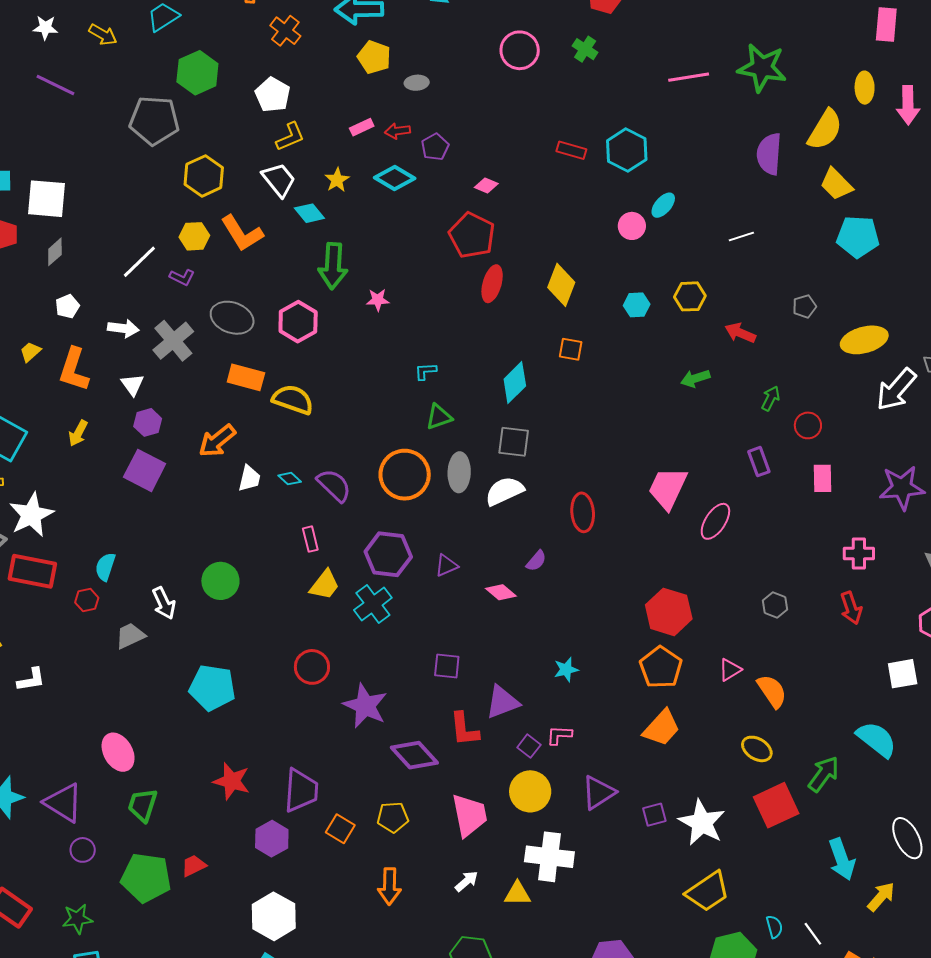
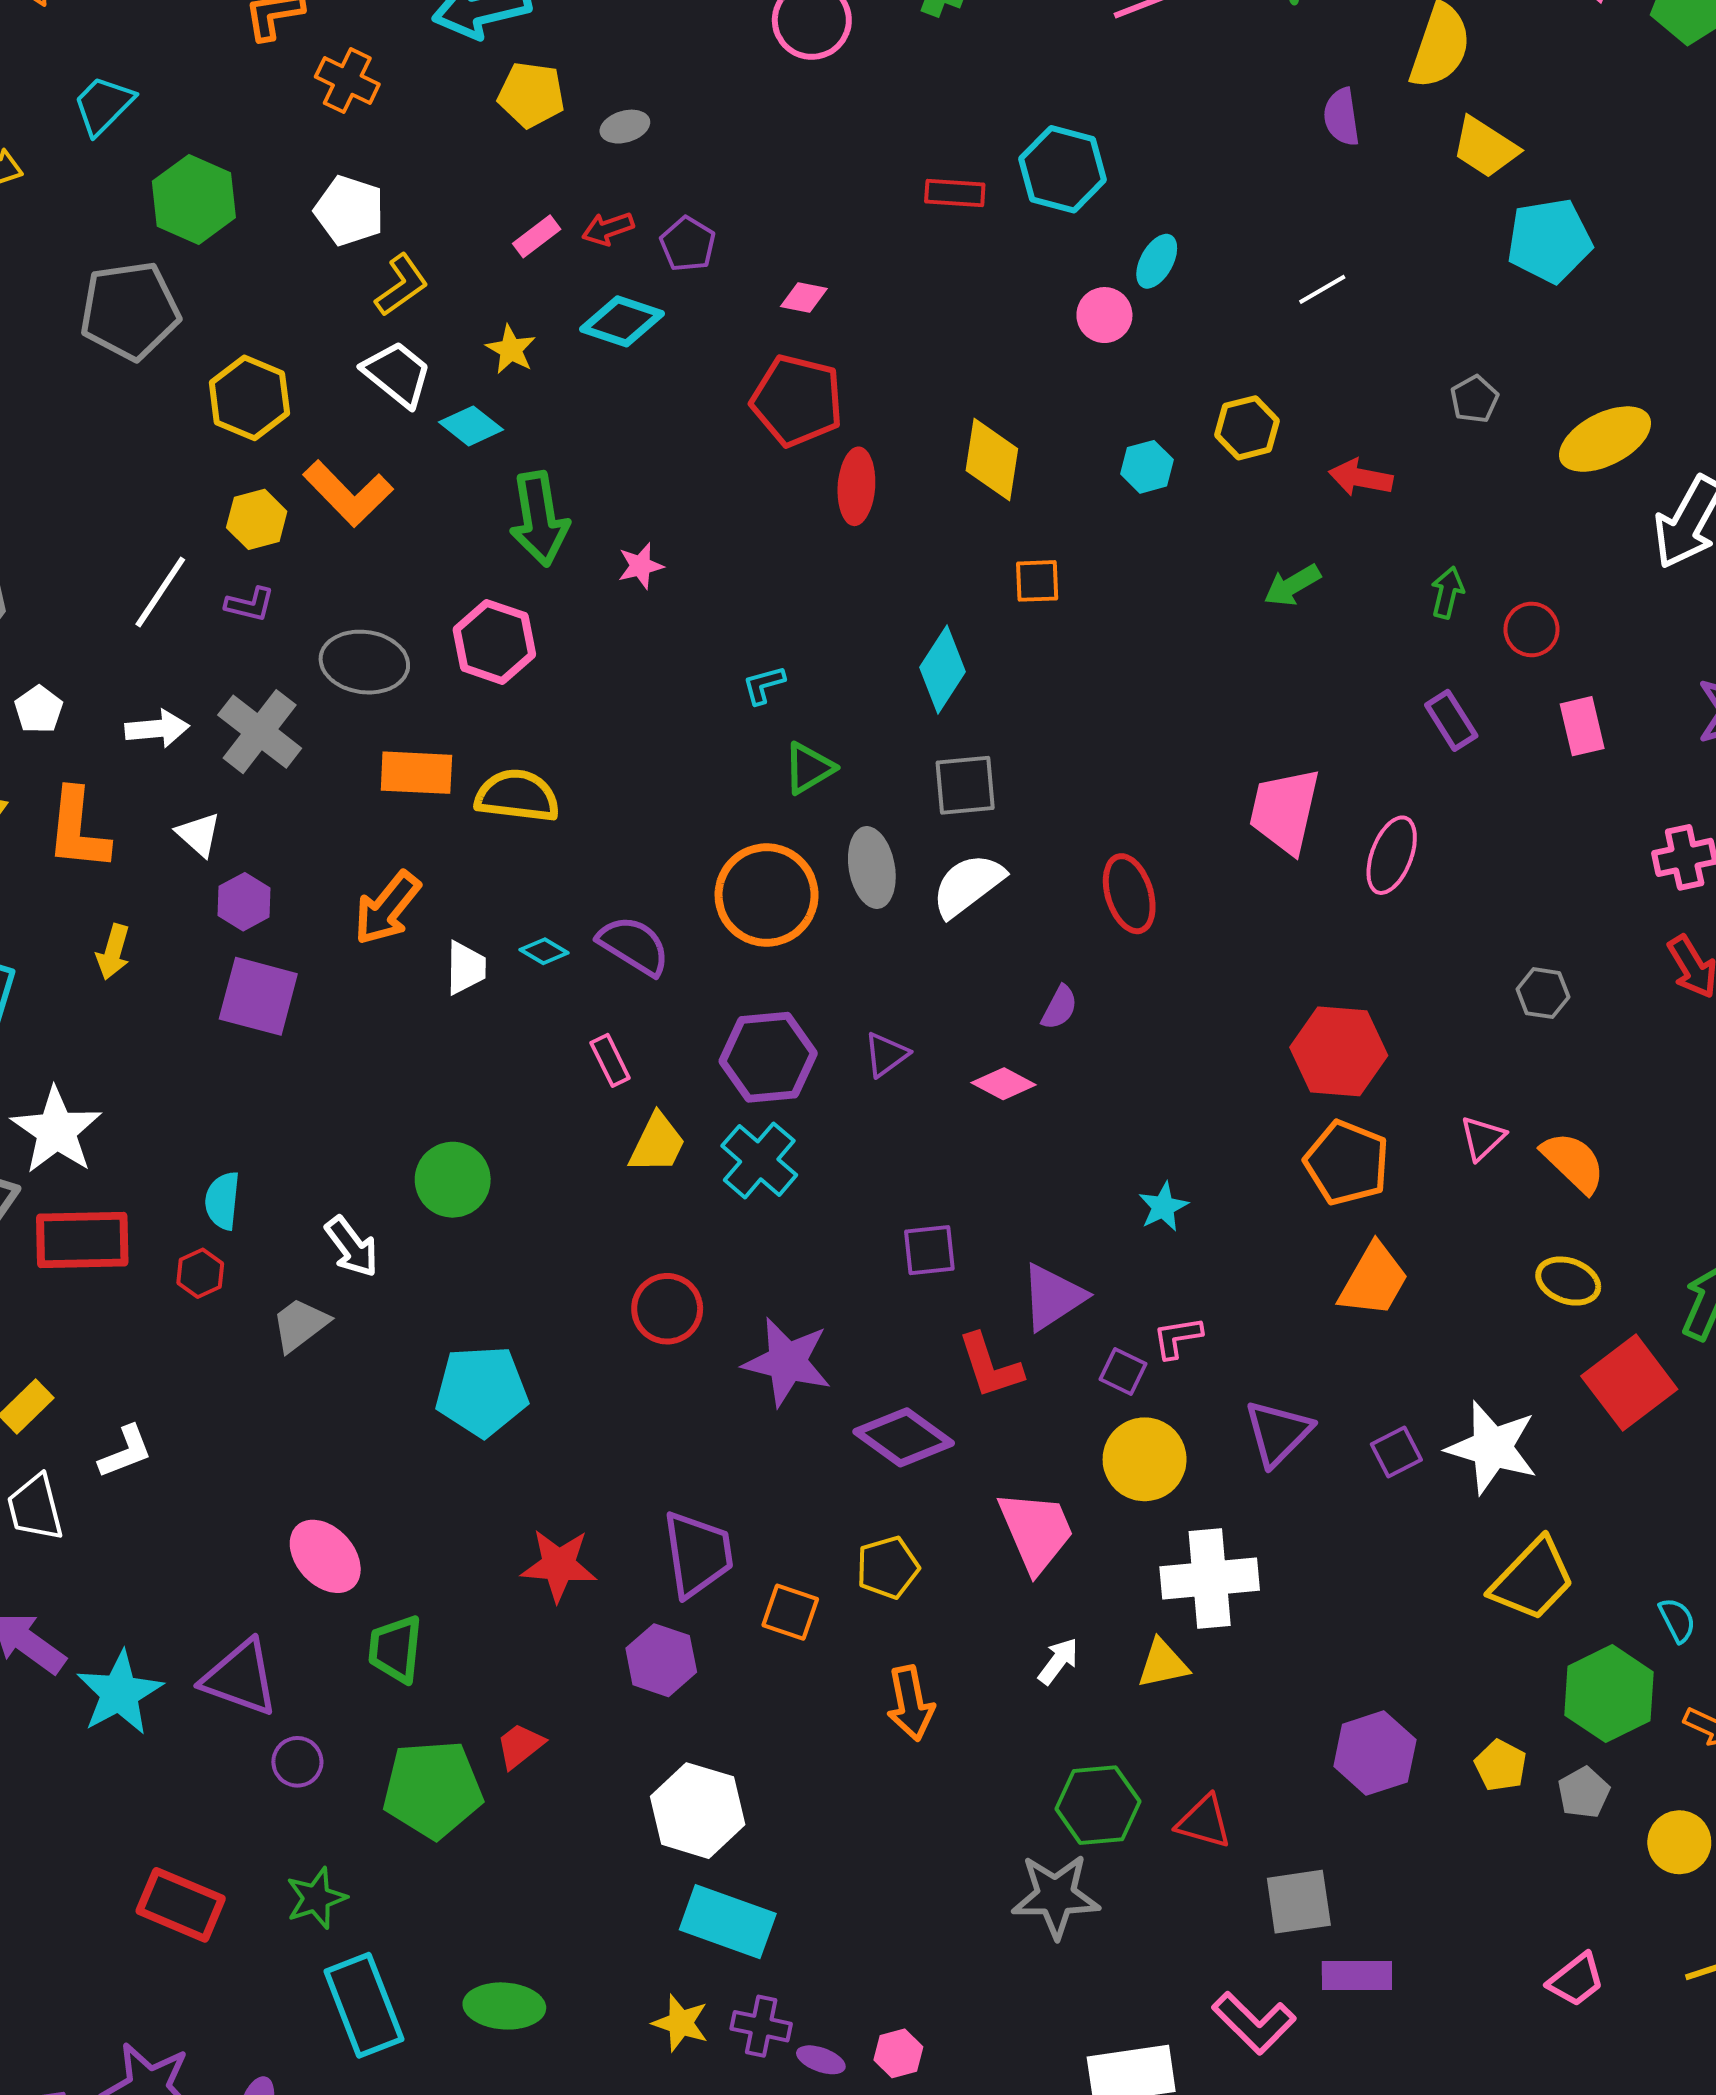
purple semicircle: (769, 154) -> (1342, 117), size x0.7

